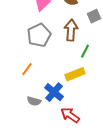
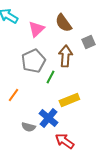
green line: (85, 51) -> (50, 77), moved
orange line: (27, 69) -> (13, 95), moved

